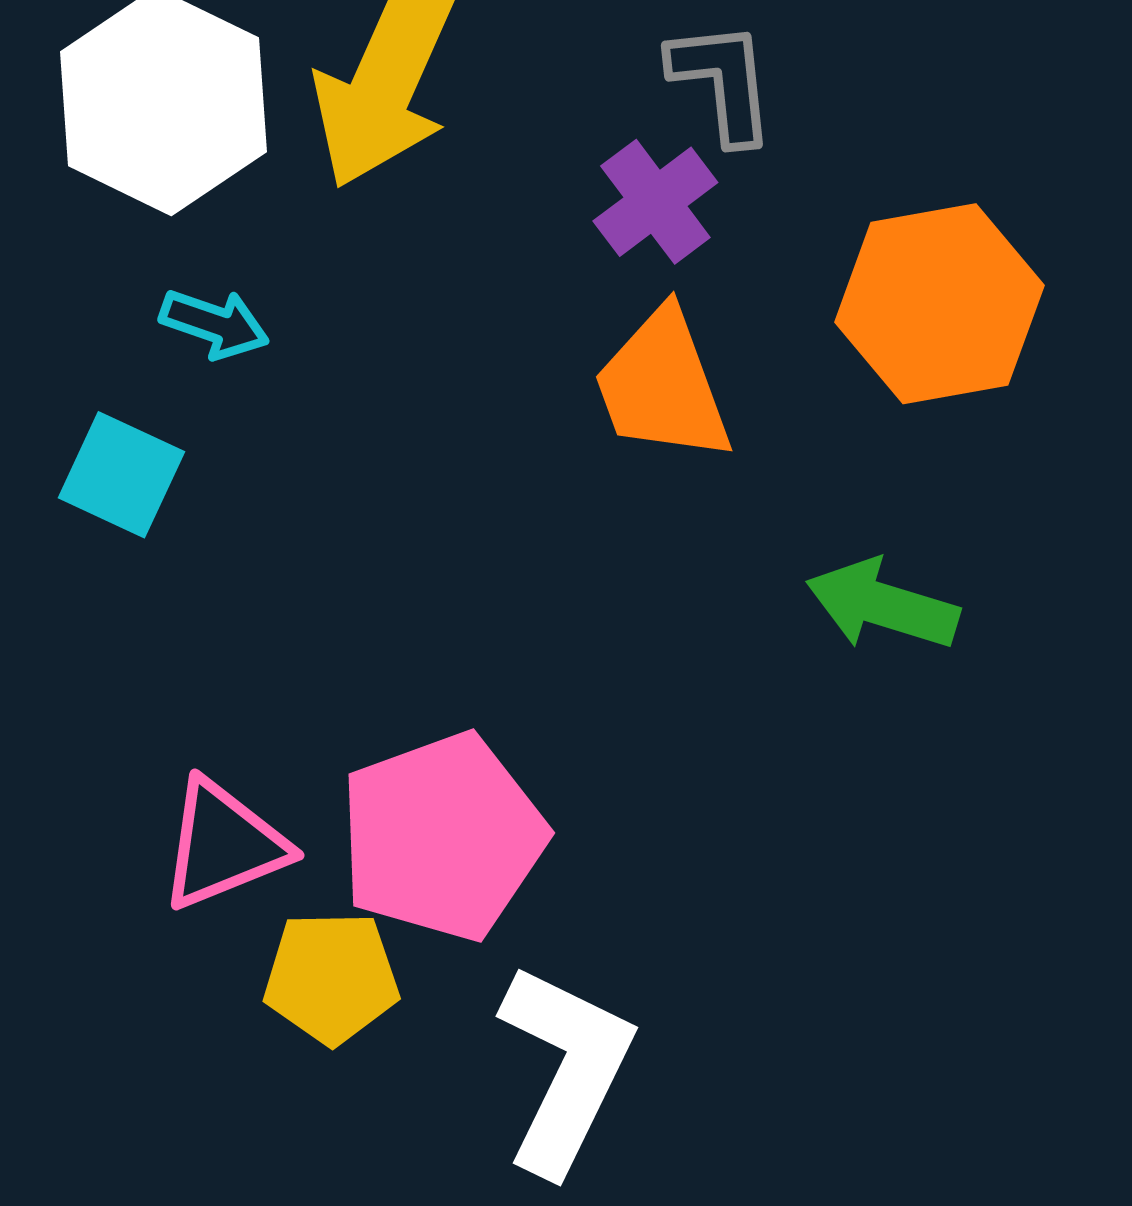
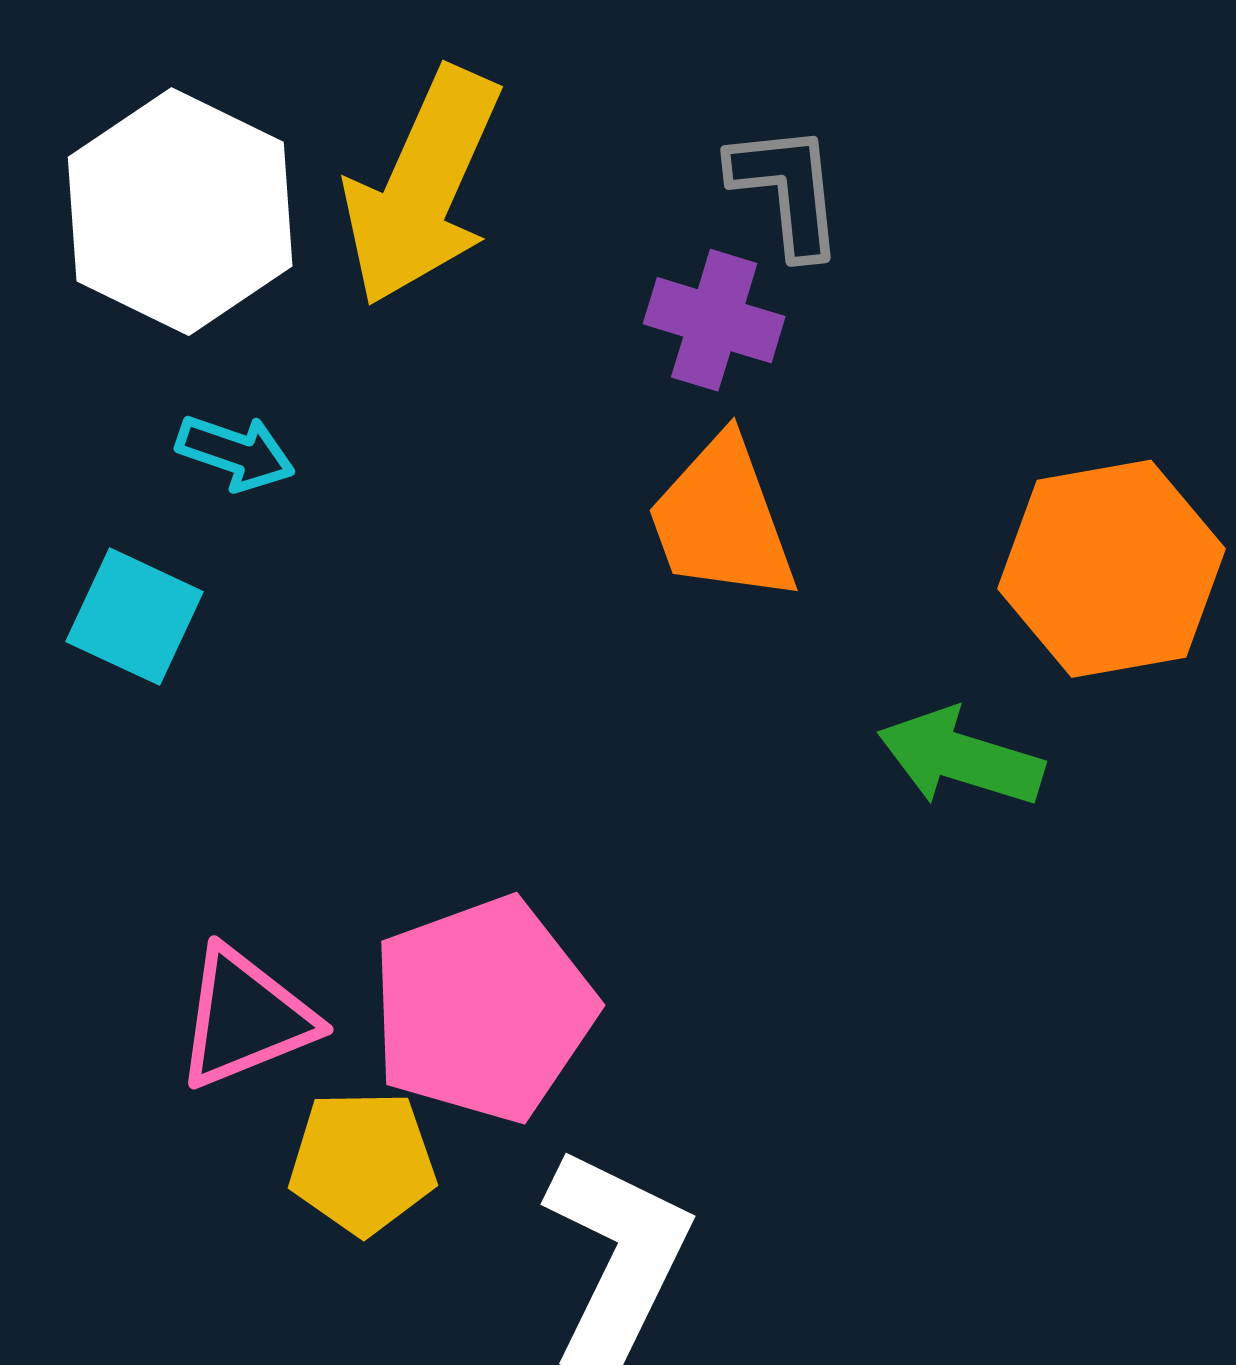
purple cross: (655, 202) -> (714, 320), turned -36
orange hexagon: (939, 304) -> (1111, 569), moved

